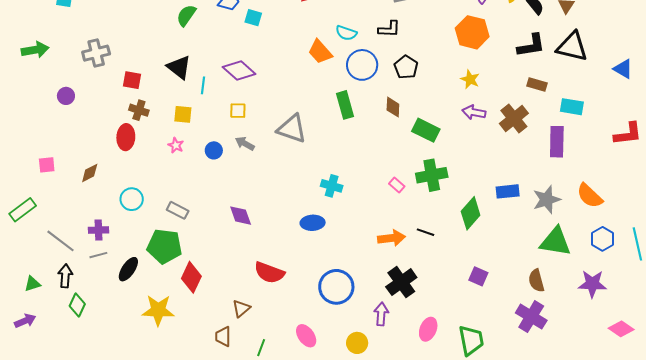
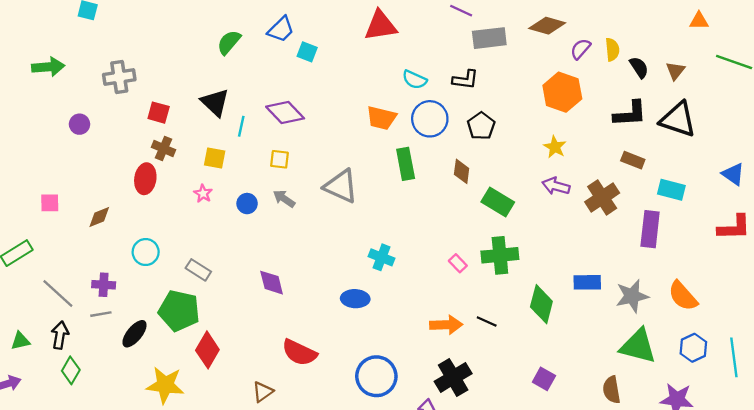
orange trapezoid: (320, 52) -> (381, 118), moved, turned -40
blue triangle: (623, 69) -> (733, 174), moved
green diamond: (471, 213) -> (541, 304), turned -32

